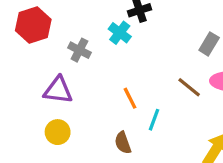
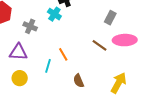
cyan line: (154, 120) -> (48, 66), moved
brown semicircle: (123, 143) -> (79, 81), moved

